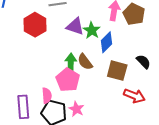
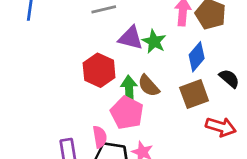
red hexagon: (35, 25) -> (99, 70), moved
blue diamond: (106, 42) -> (197, 57), moved
brown square: (117, 71) -> (194, 94), turned -30

